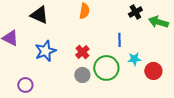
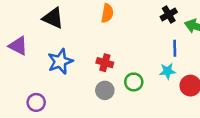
blue line: (119, 40) -> (175, 48), moved
red cross: (82, 52) -> (105, 63), turned -32
green circle: (106, 68) -> (134, 82), size x0.6

